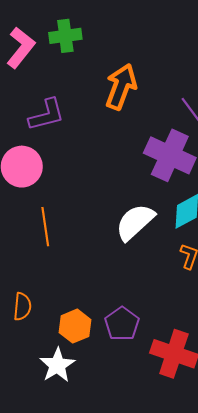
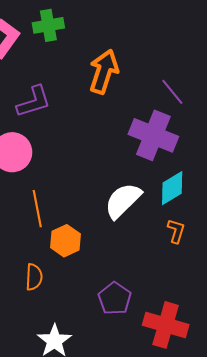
orange semicircle: (22, 307) -> (34, 277), moved
orange hexagon: (75, 326) -> (65, 241), moved

